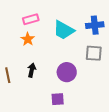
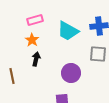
black arrow: (32, 70) -> (36, 59), moved

